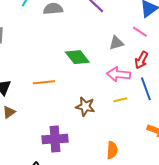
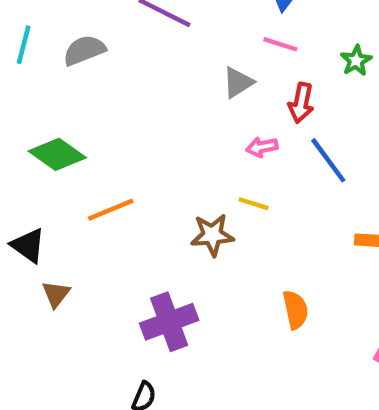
green diamond: (77, 57) -> (57, 154), moved
pink arrow: (118, 74) -> (262, 147), size x0.6
yellow line: (120, 100) -> (254, 204), moved, turned 48

